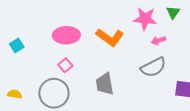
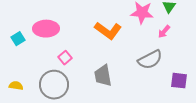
pink ellipse: (66, 35) -> (46, 29), moved
pink arrow: (159, 40) -> (164, 32), moved, turned -32

